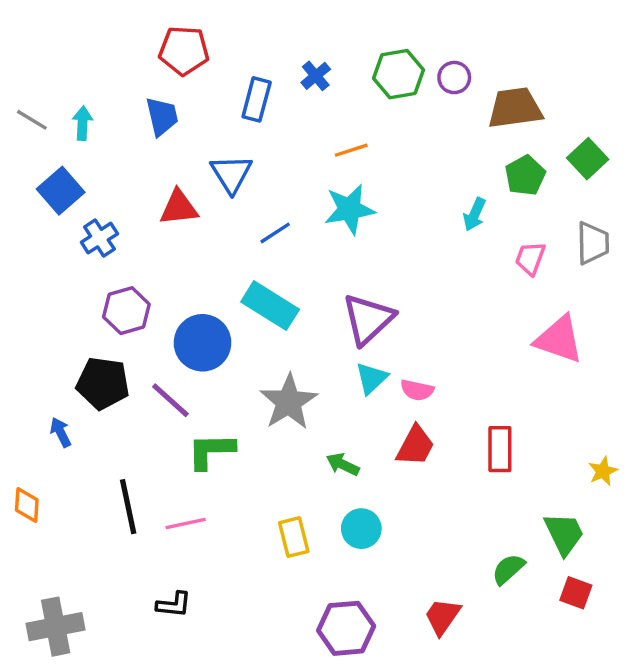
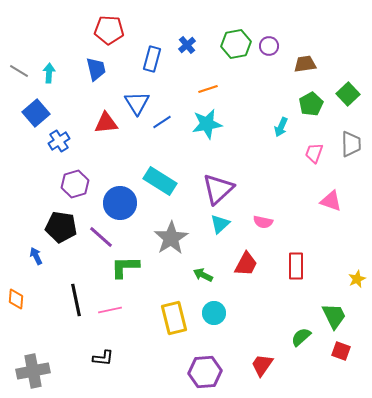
brown trapezoid: (515, 108) -> (305, 64), size x0.7
blue line: (275, 233) -> (162, 122), moved
pink triangle: (559, 339) -> (331, 201), size x0.7
pink semicircle: (417, 390) -> (263, 222), moved
yellow rectangle: (294, 537) -> (174, 318), size x1.4

